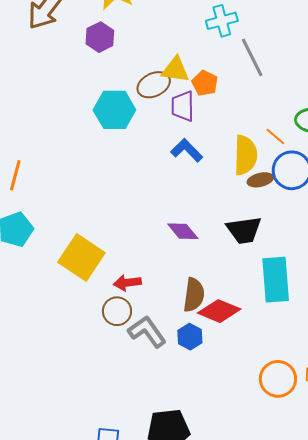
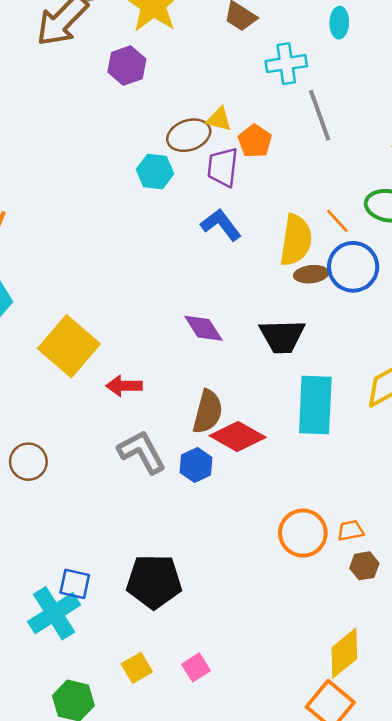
yellow triangle: (175, 70) -> (219, 119), size x0.7
cyan hexagon: (114, 110) -> (155, 172), moved, size x0.7
brown circle: (117, 311) -> (28, 462), moved

